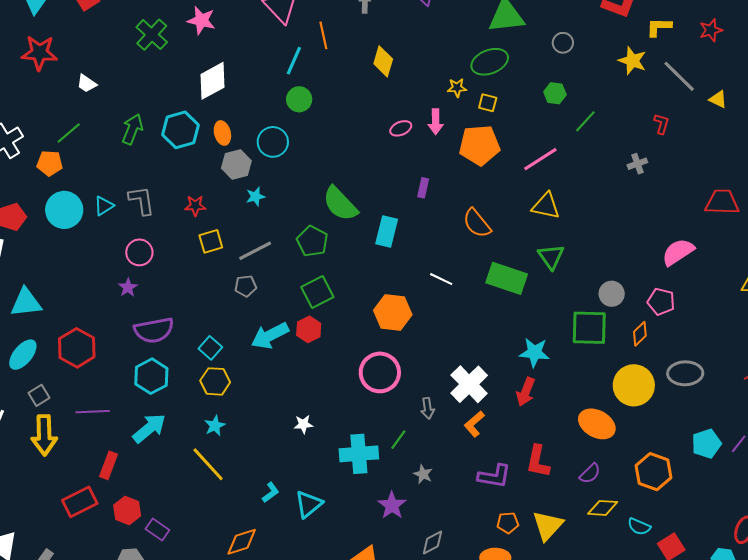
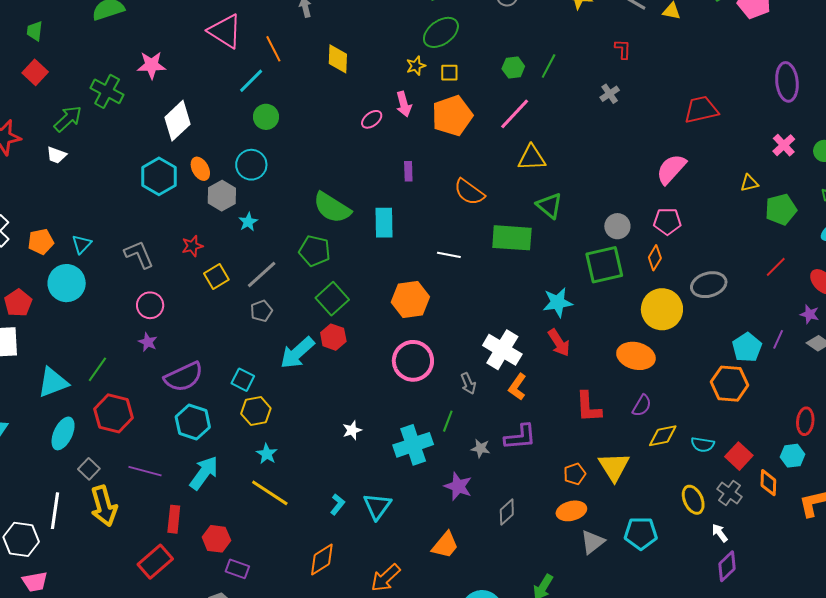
cyan line: (294, 61) -> (251, 81), turned 36
green hexagon: (555, 93) -> (513, 68), moved
green arrow: (132, 129) -> (68, 119), moved, turned 40
green line: (69, 133) -> (97, 369), moved
cyan triangle: (104, 206) -> (82, 244), moved
red arrow: (526, 392) -> (559, 343), turned -40
purple line: (93, 412) -> (145, 471), turned 32
orange hexagon: (653, 472) -> (729, 384), moved
purple L-shape: (494, 476) -> (520, 437), moved
red hexagon: (127, 510) -> (216, 539), moved

